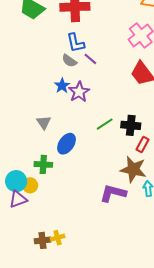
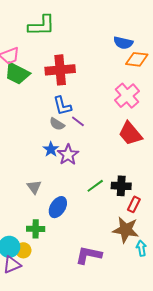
purple L-shape: (113, 193) -> (89, 255), moved

